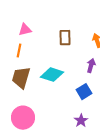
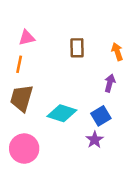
cyan diamond: (52, 75) -> (62, 113), moved
purple star: (81, 121) -> (95, 140), moved

